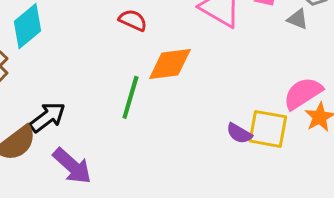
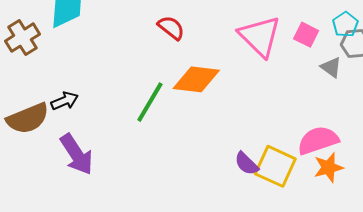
black arrow: (48, 117) -> (65, 101), size x0.7

